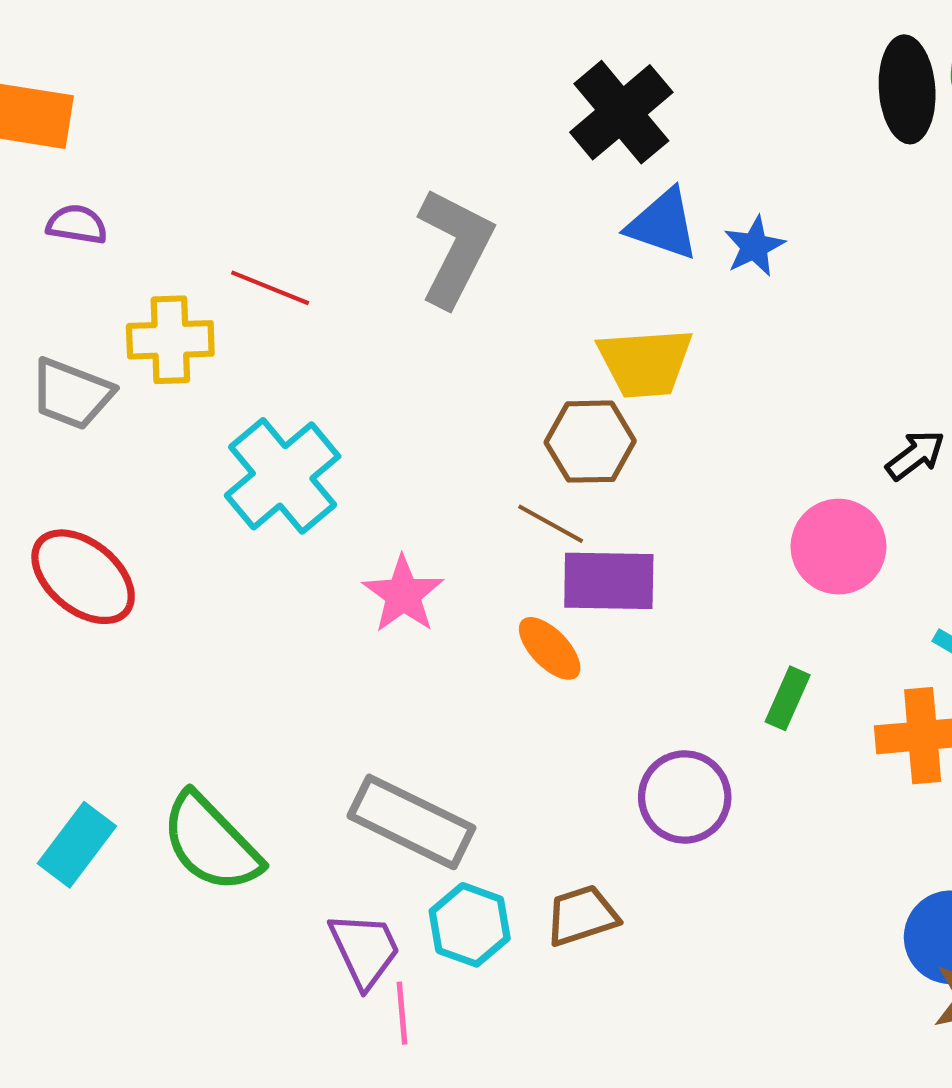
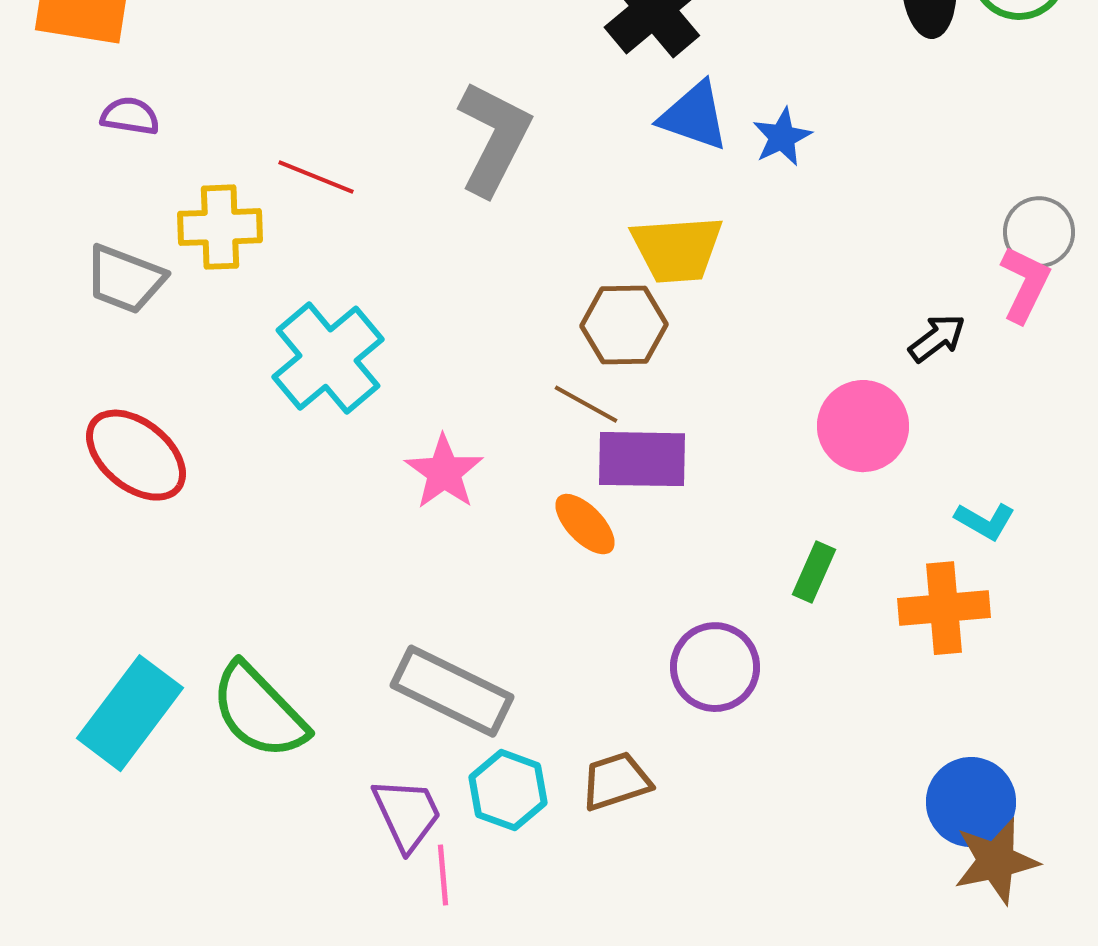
cyan rectangle: (77, 845) -> (130, 713), size x1.4

